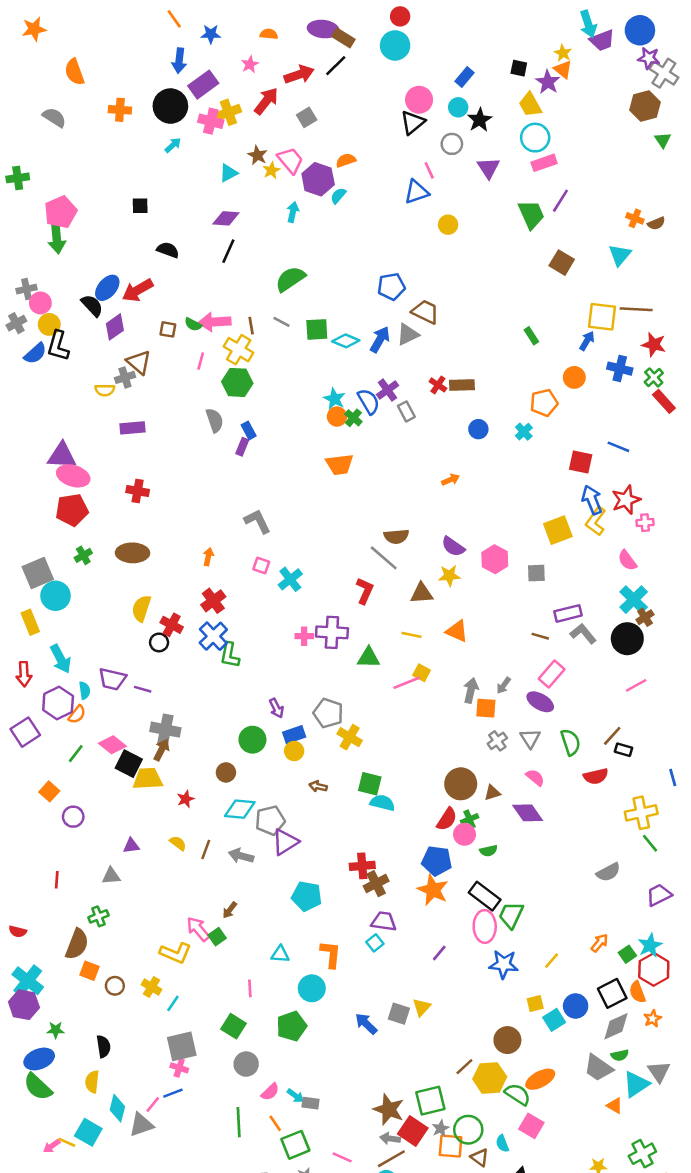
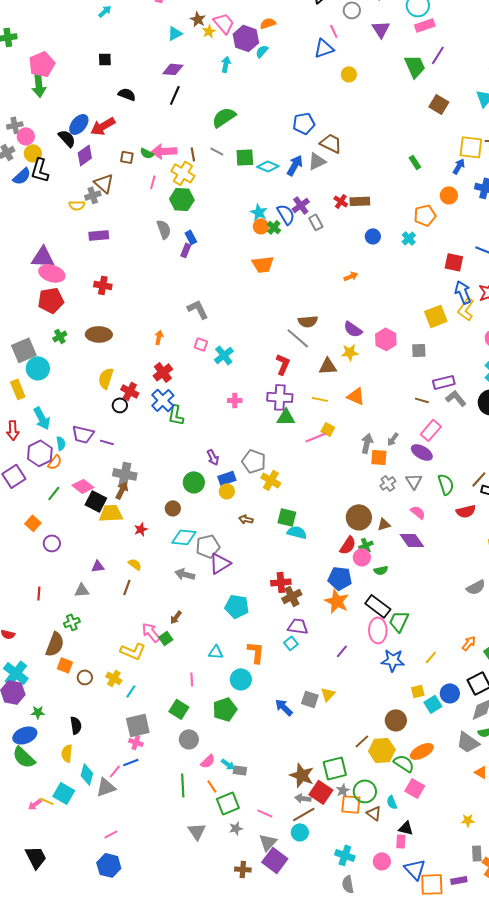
cyan arrow: (173, 145) -> (105, 11), moved
purple cross: (332, 632) -> (280, 397), moved
brown line: (206, 849) -> (127, 587), moved

